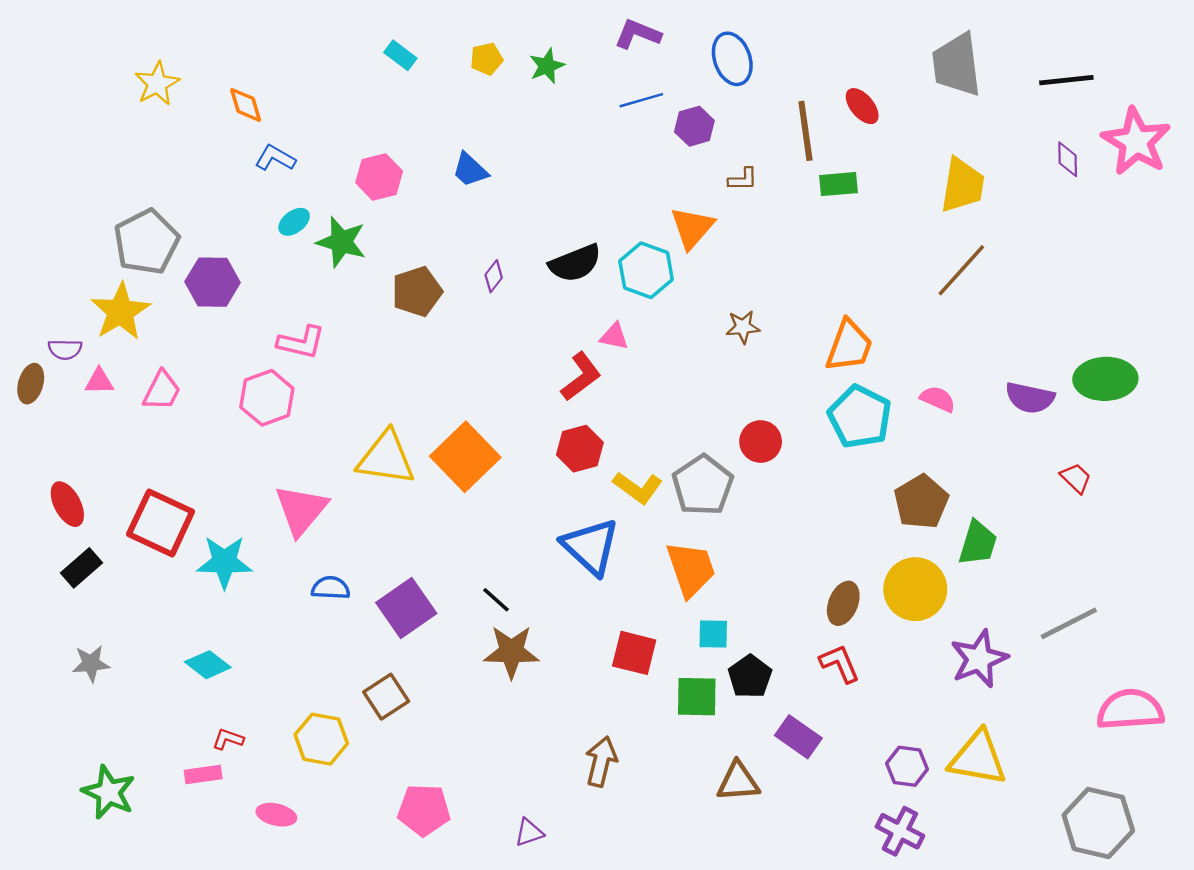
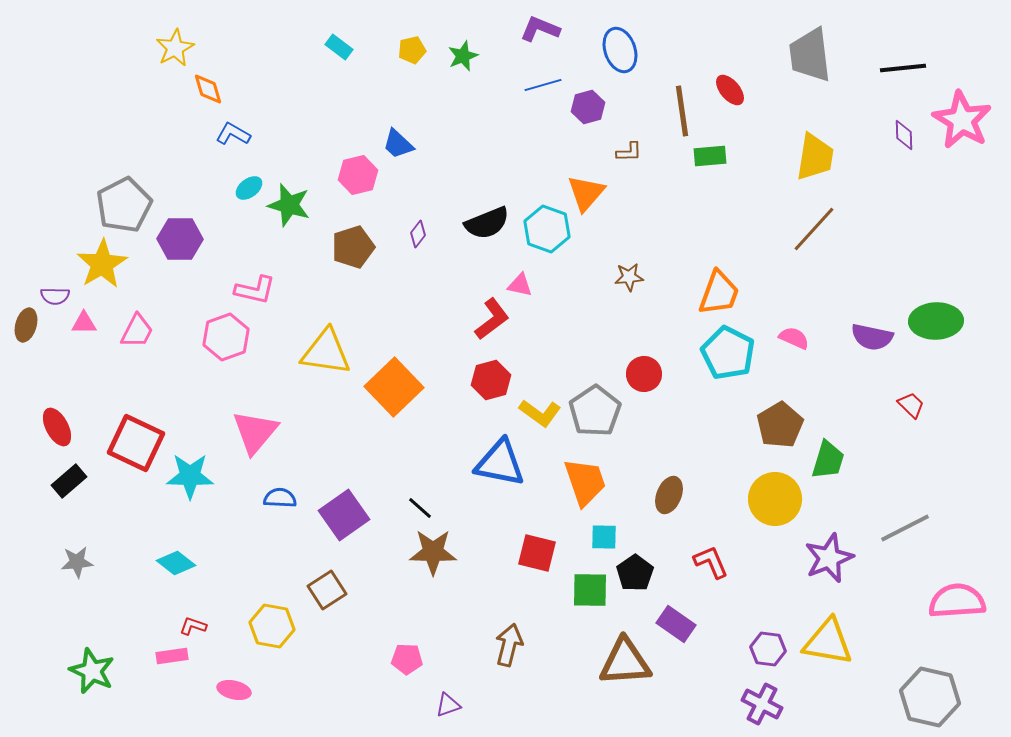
yellow star: (157, 84) -> (175, 48), moved
pink hexagon: (379, 177) -> (358, 175), moved
yellow triangle: (386, 458) -> (326, 352), moved
blue triangle: (591, 547) -> (500, 463), turned -32
brown ellipse: (843, 603) -> (669, 495), moved
brown triangle: (738, 782) -> (625, 662), size x1.4
pink pentagon: (424, 810) -> (407, 659), moved, size x0.7

